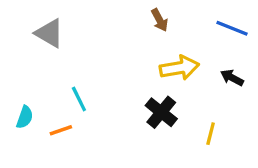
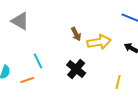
brown arrow: (160, 20) -> (76, 34), moved
black cross: (161, 112) -> (76, 69), moved

